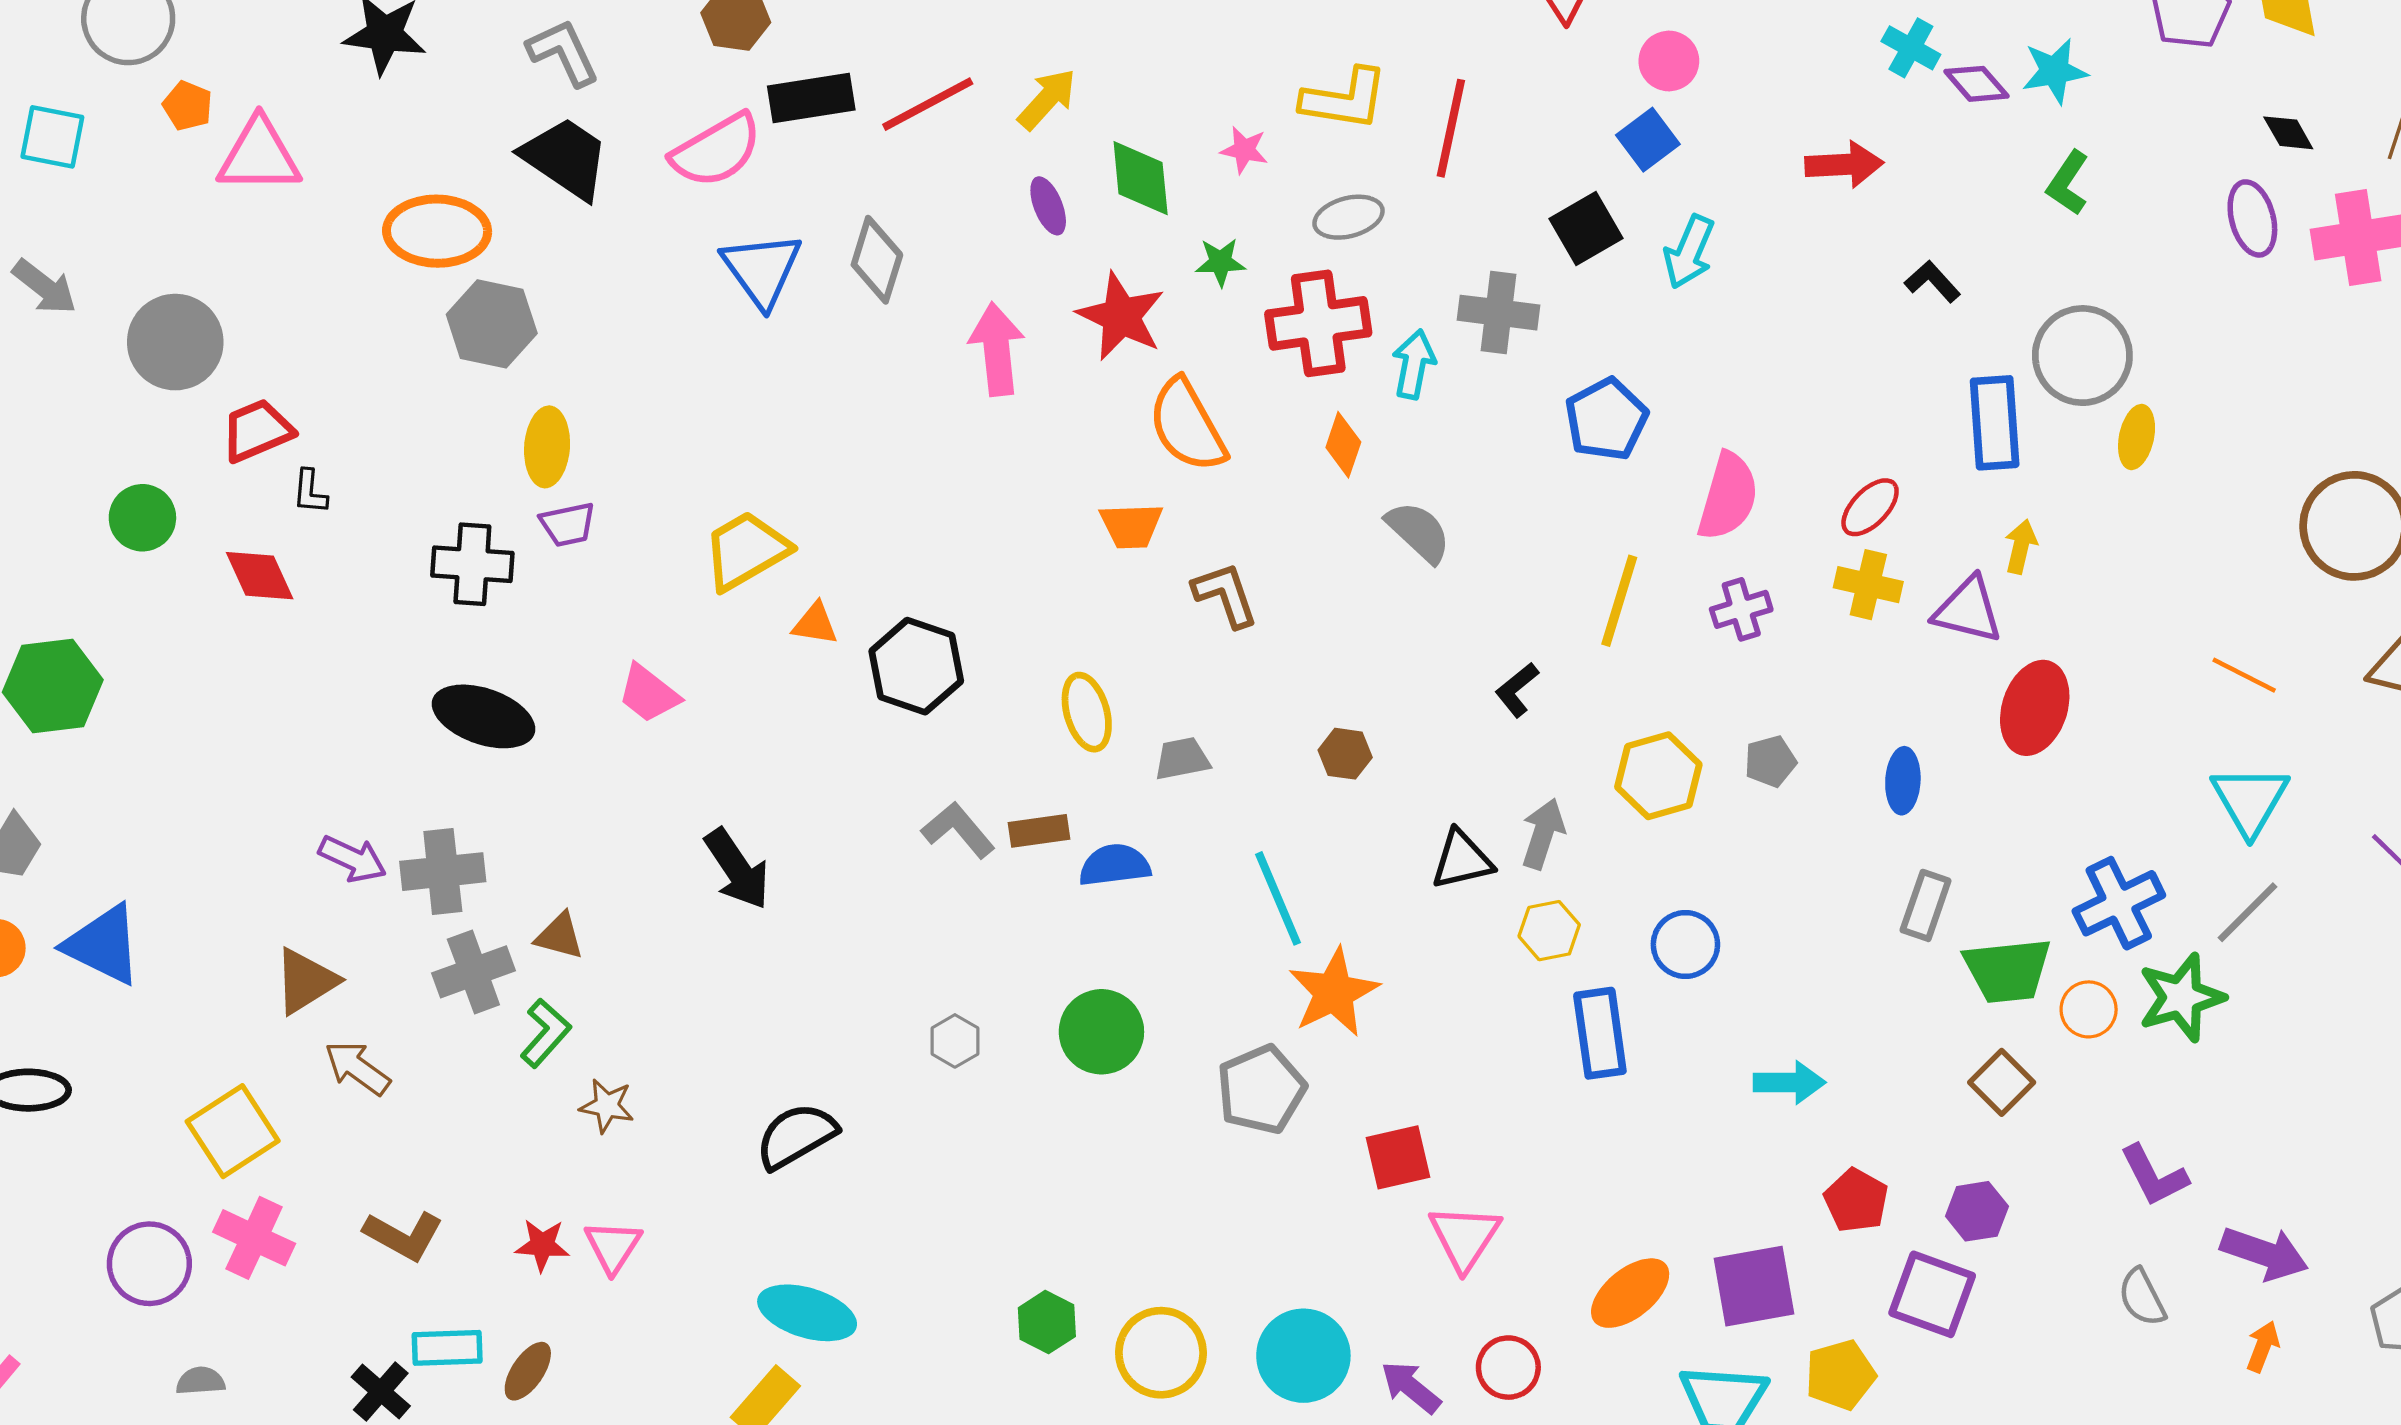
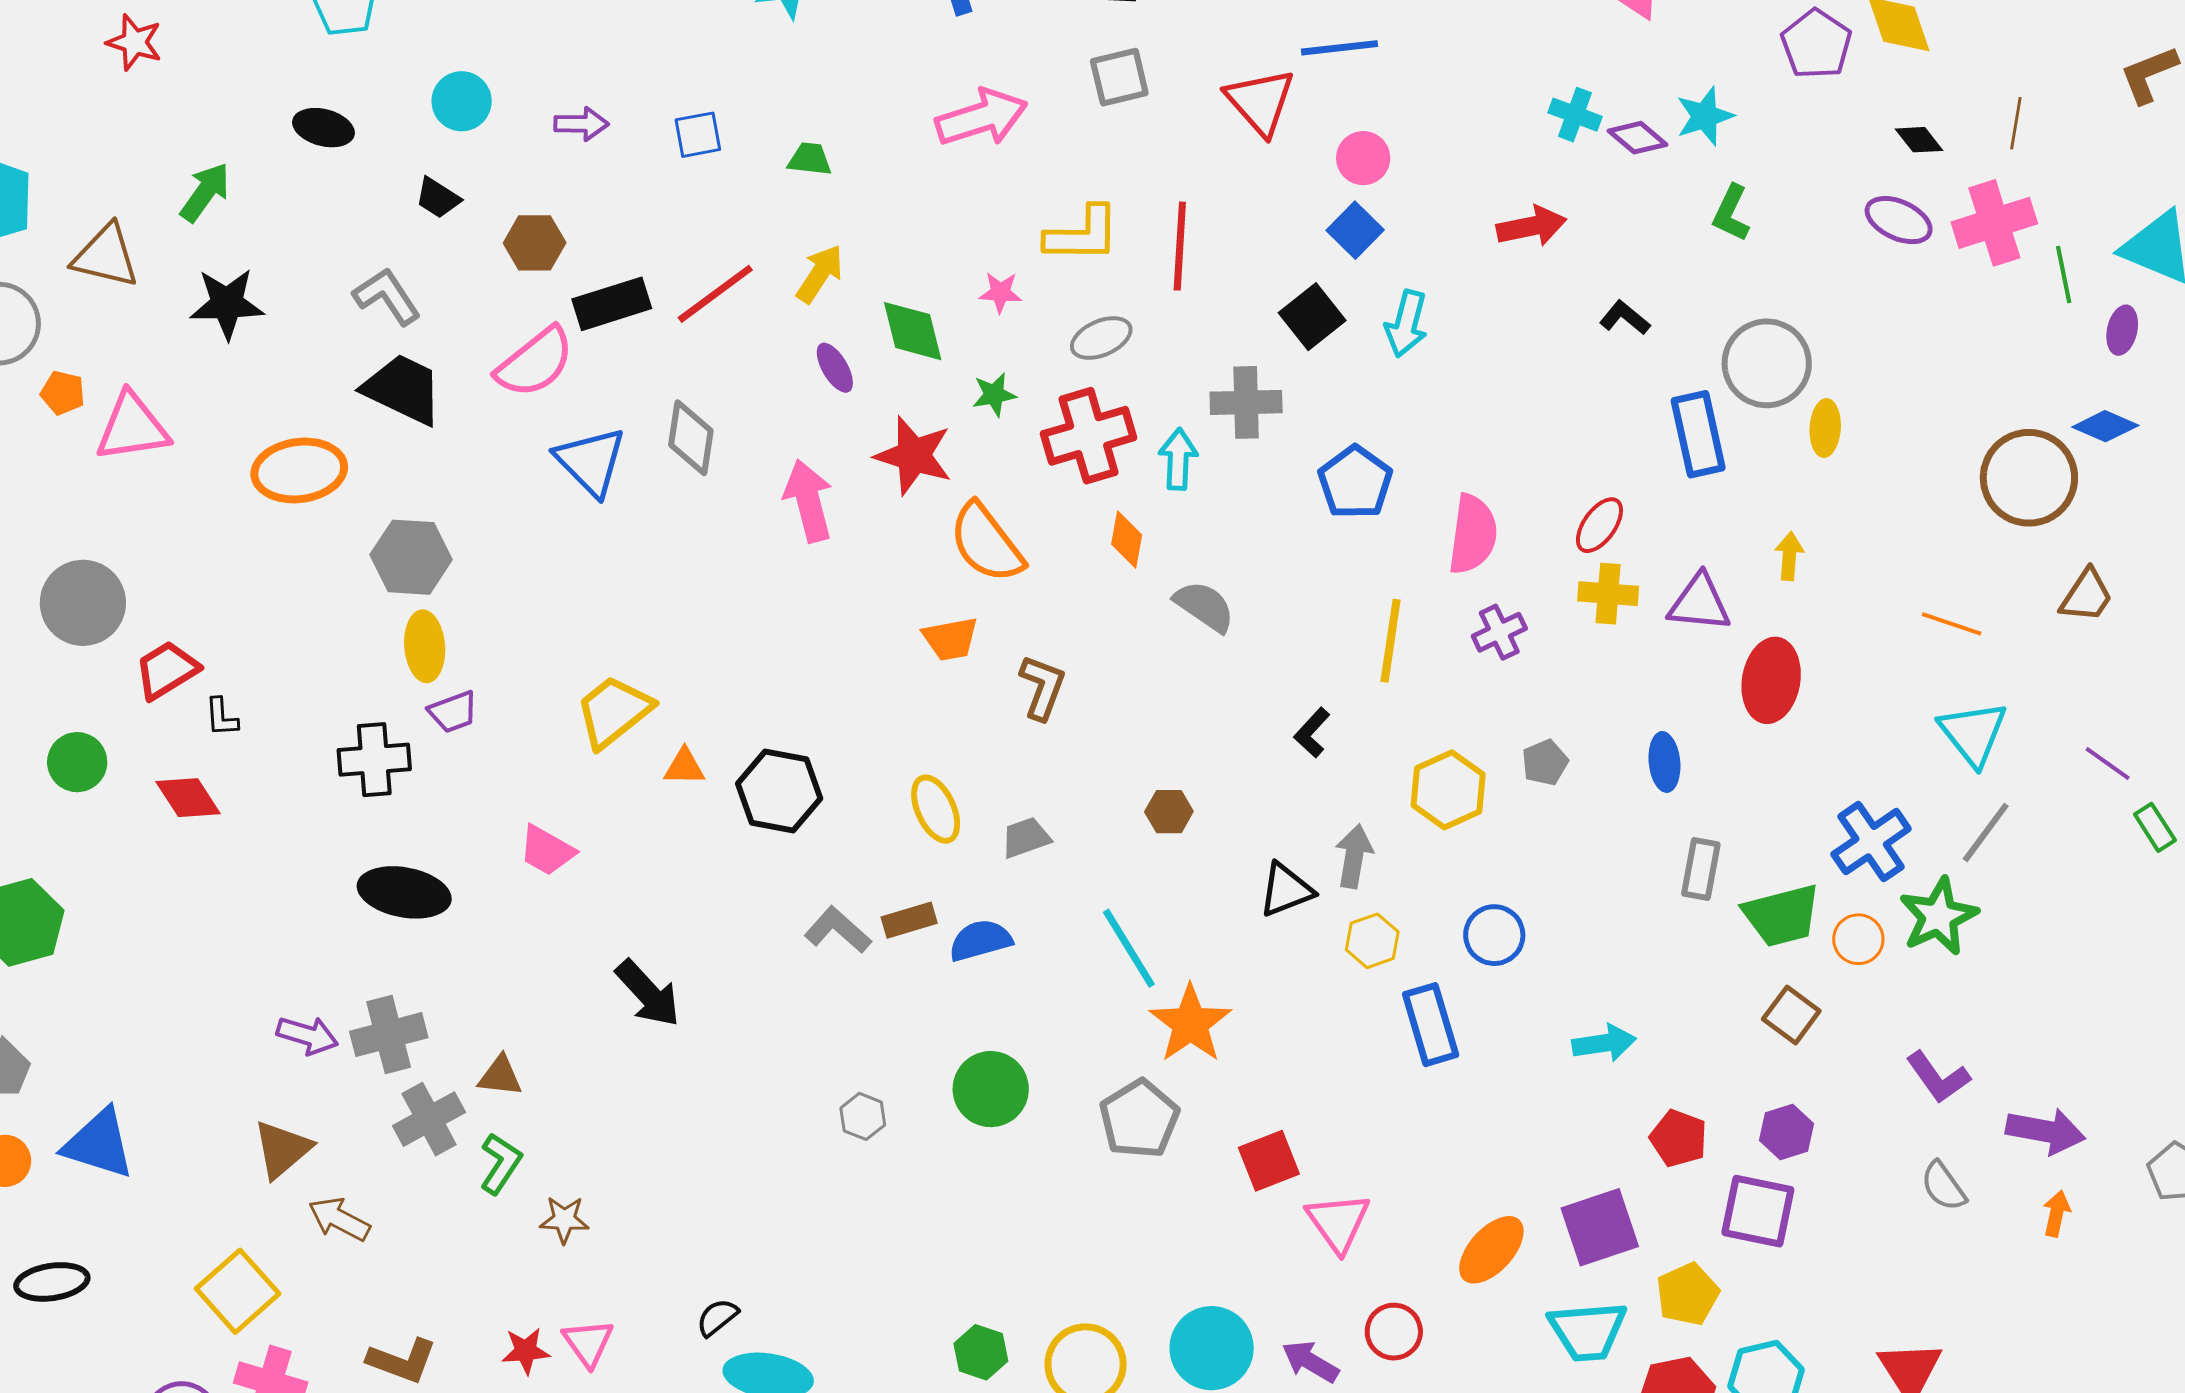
purple ellipse: (2252, 218) -> (1899, 220), turned -42
gray hexagon: (492, 324) -> (411, 557), moved
yellow arrow: (2021, 547) -> (1789, 556), moved
brown L-shape: (1225, 595) -> (1042, 687), turned 48
black semicircle: (796, 1136) -> (717, 1317), moved, size x0.6

